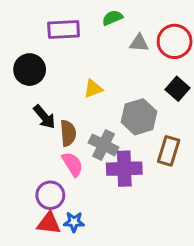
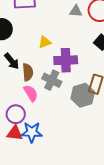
gray hexagon: (139, 117) -> (83, 95), moved
purple cross: (124, 169) -> (66, 60), moved
blue star: (74, 222) -> (32, 132), size x1.5

